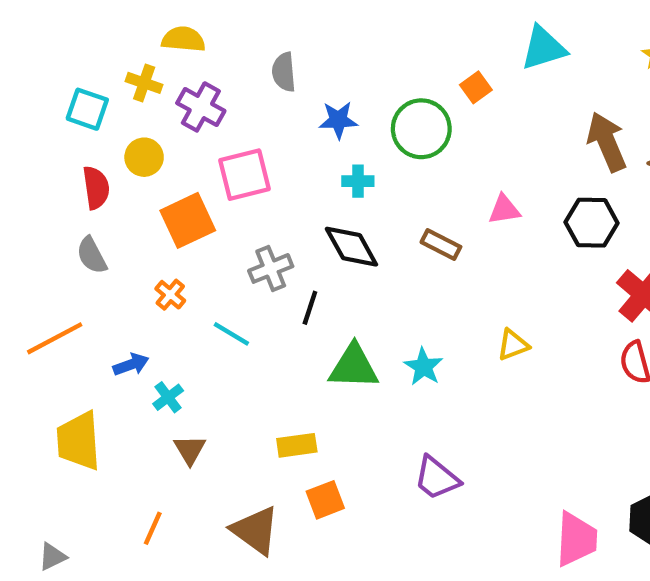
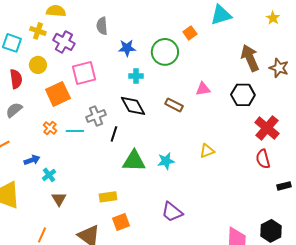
gray semicircle: (92, 255) -> (14, 110), turned 78
cyan line: (231, 334) -> (75, 131), moved, turned -30
cyan star: (423, 367) -> (166, 161), turned 30

